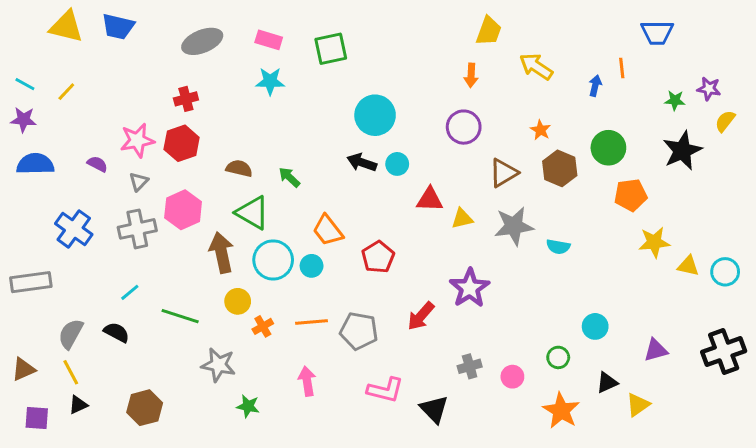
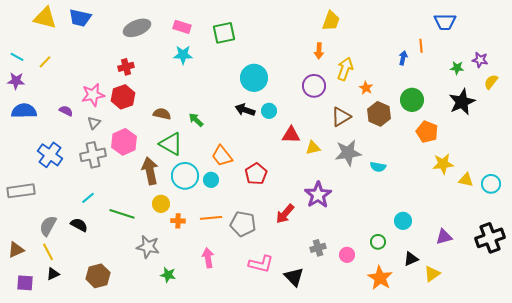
yellow arrow: (536, 66) -> (345, 69), moved, turned 75
orange pentagon: (631, 195) -> (427, 132), turned 30
orange cross: (263, 326) -> (178, 221), turned 32

